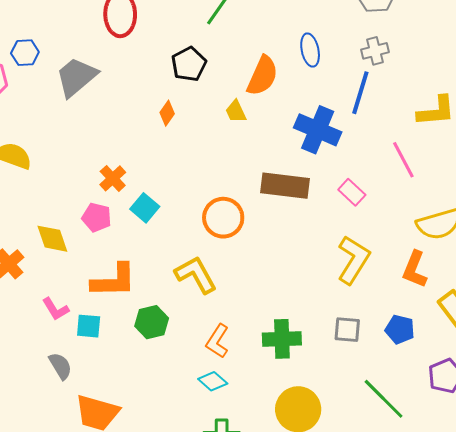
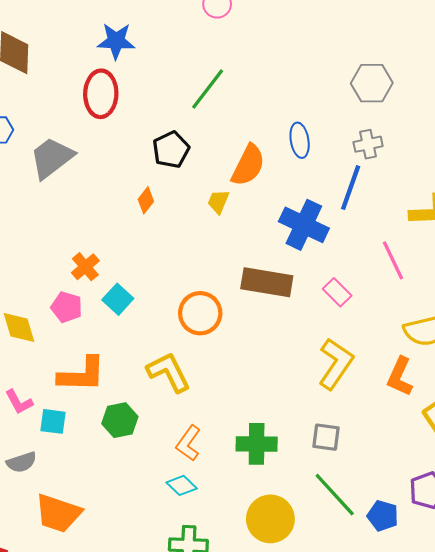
yellow trapezoid: (236, 111) -> (218, 202), turned 45
blue pentagon: (400, 329) -> (383, 516), moved
gray semicircle: (60, 366) -> (22, 462), turned 100
green line: (384, 399) -> (335, 495), moved

